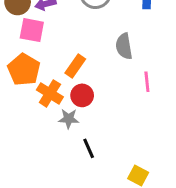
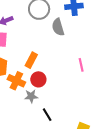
gray semicircle: (124, 46) -> (58, 27), moved

